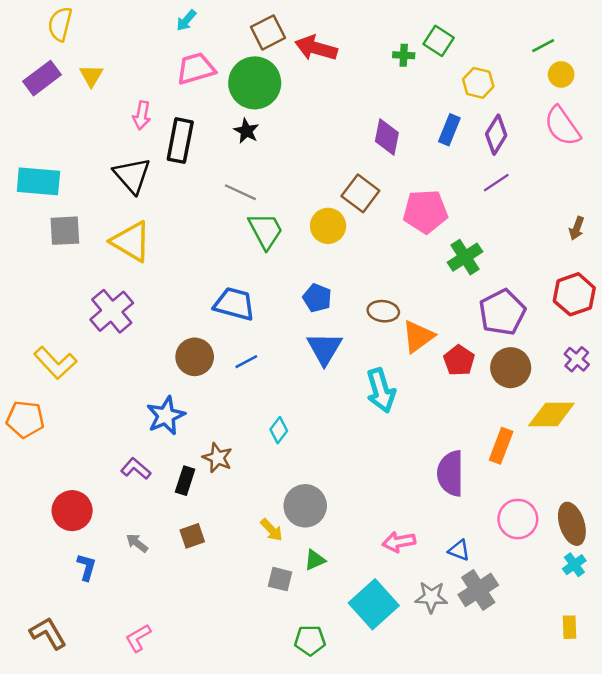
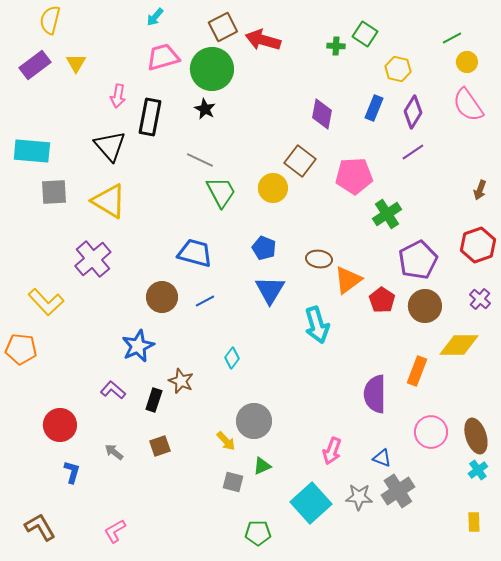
pink arrow: (399, 542) -> (332, 451), turned -60

